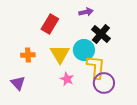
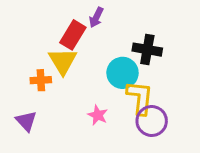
purple arrow: (86, 12) -> (96, 17), moved, turned 128
black cross: (101, 34) -> (147, 50), turned -30
yellow triangle: (60, 54) -> (63, 61), moved

